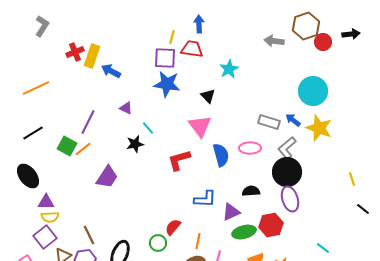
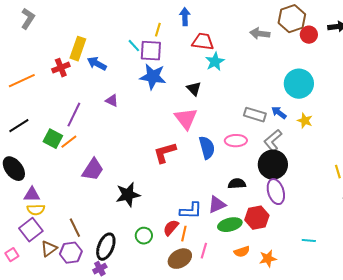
red trapezoid: (192, 49) -> (203, 42), moved
red cross: (75, 52) -> (61, 68), moved
cyan line: (148, 128) -> (134, 46), moved
yellow star: (319, 128) -> (305, 121), size x0.6
black star: (135, 144) -> (128, 195), moved, size x1.4
blue L-shape: (205, 199) -> (191, 211), moved
red semicircle: (173, 227) -> (171, 228), moved
cyan line: (323, 248) -> (309, 241), turned -32

